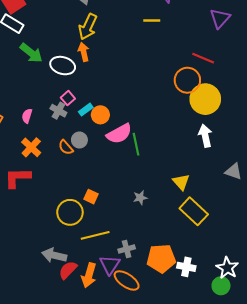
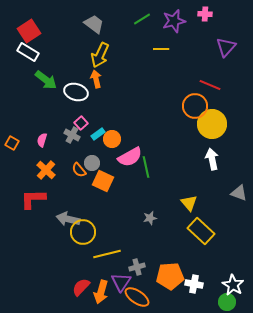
orange square: (91, 197) -> (103, 181), moved, size x1.5
gray arrow: (54, 255) -> (68, 219), moved

